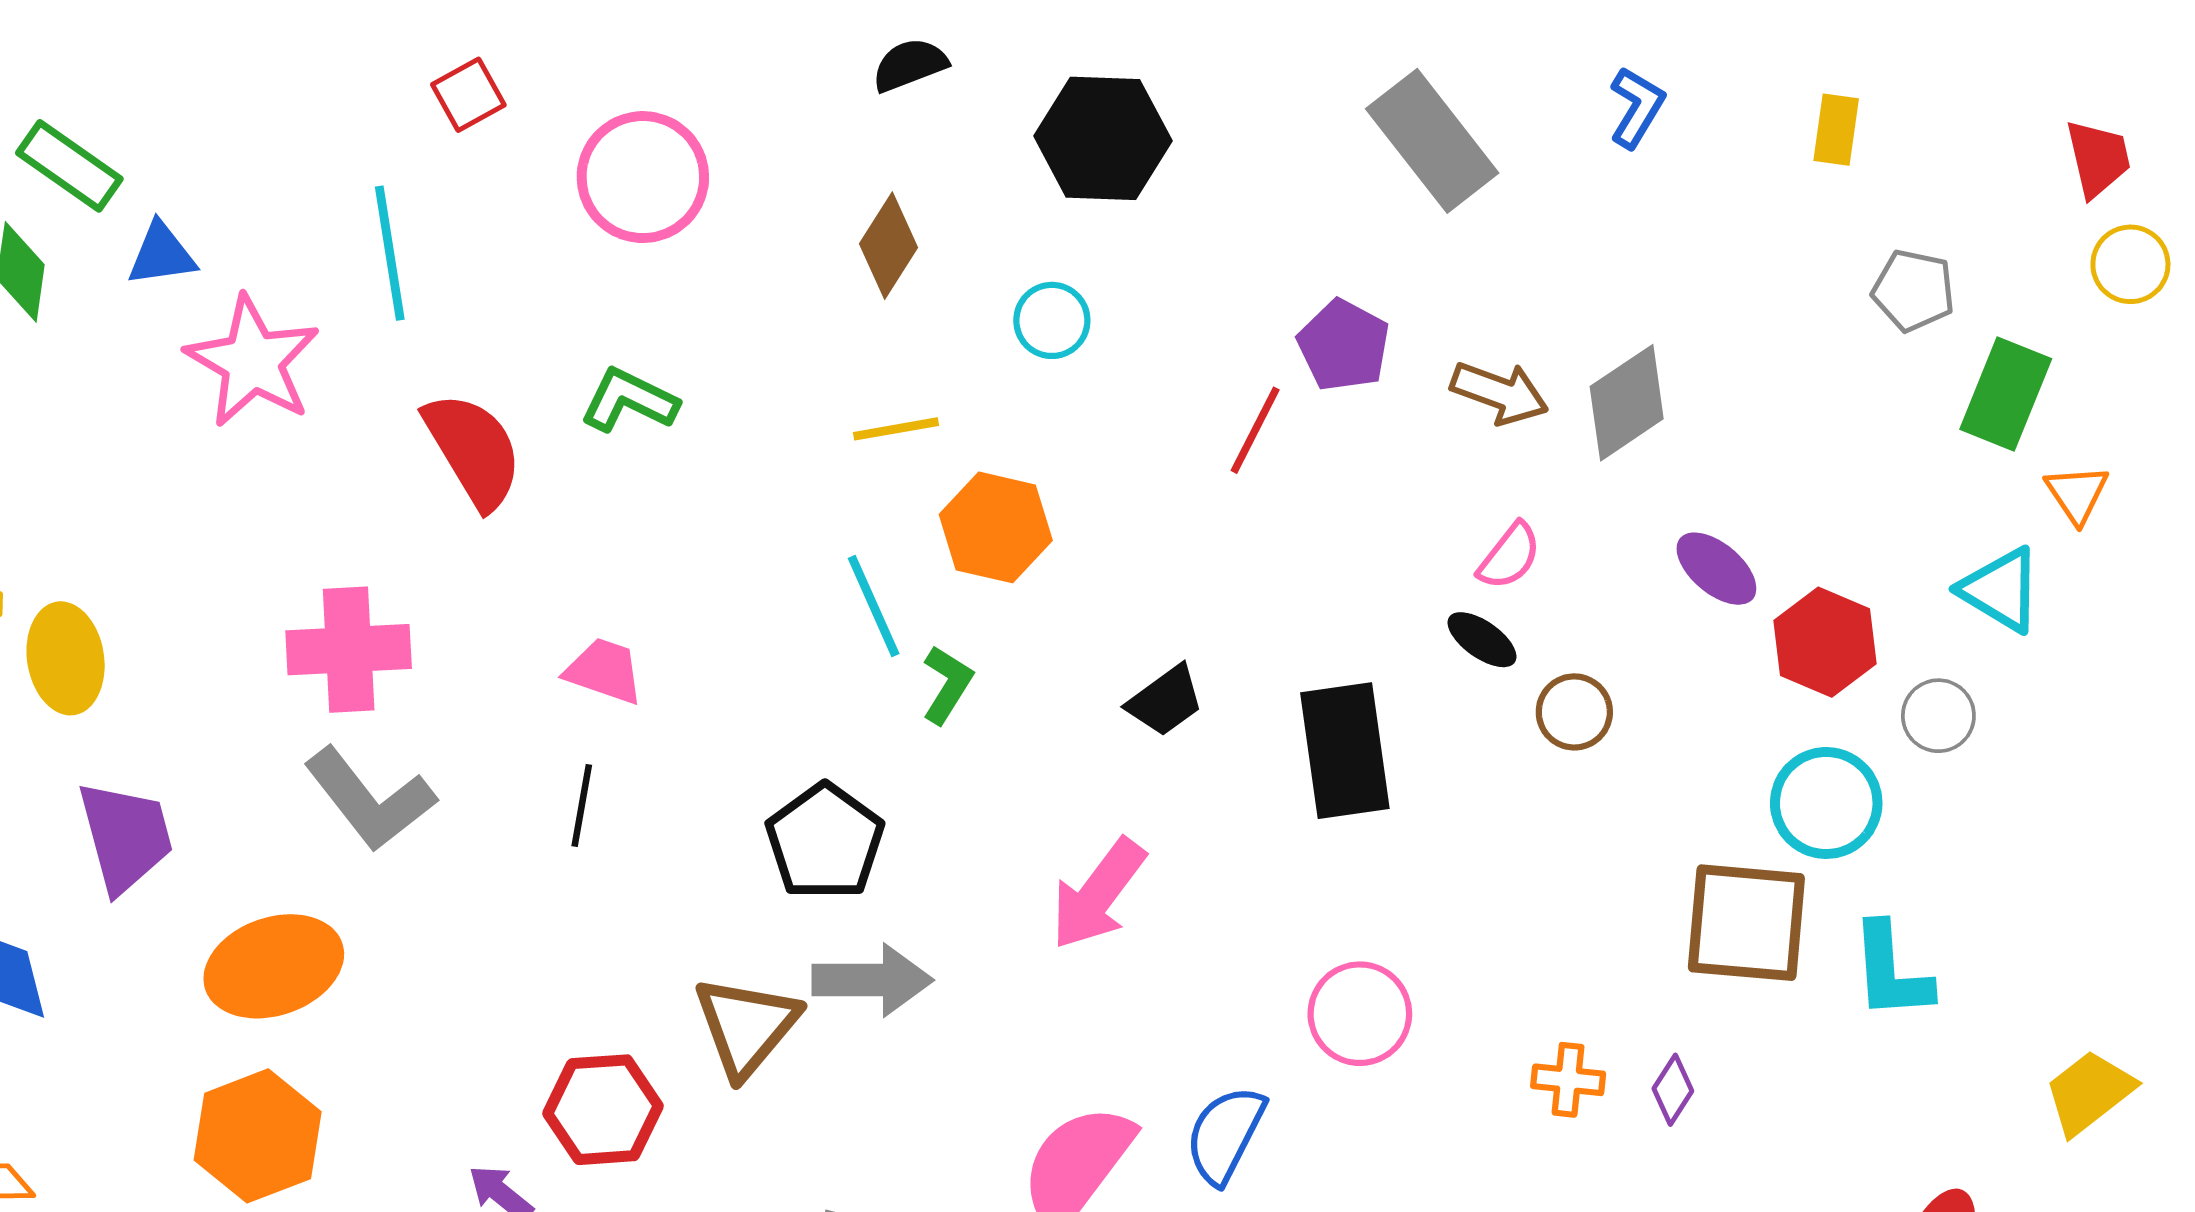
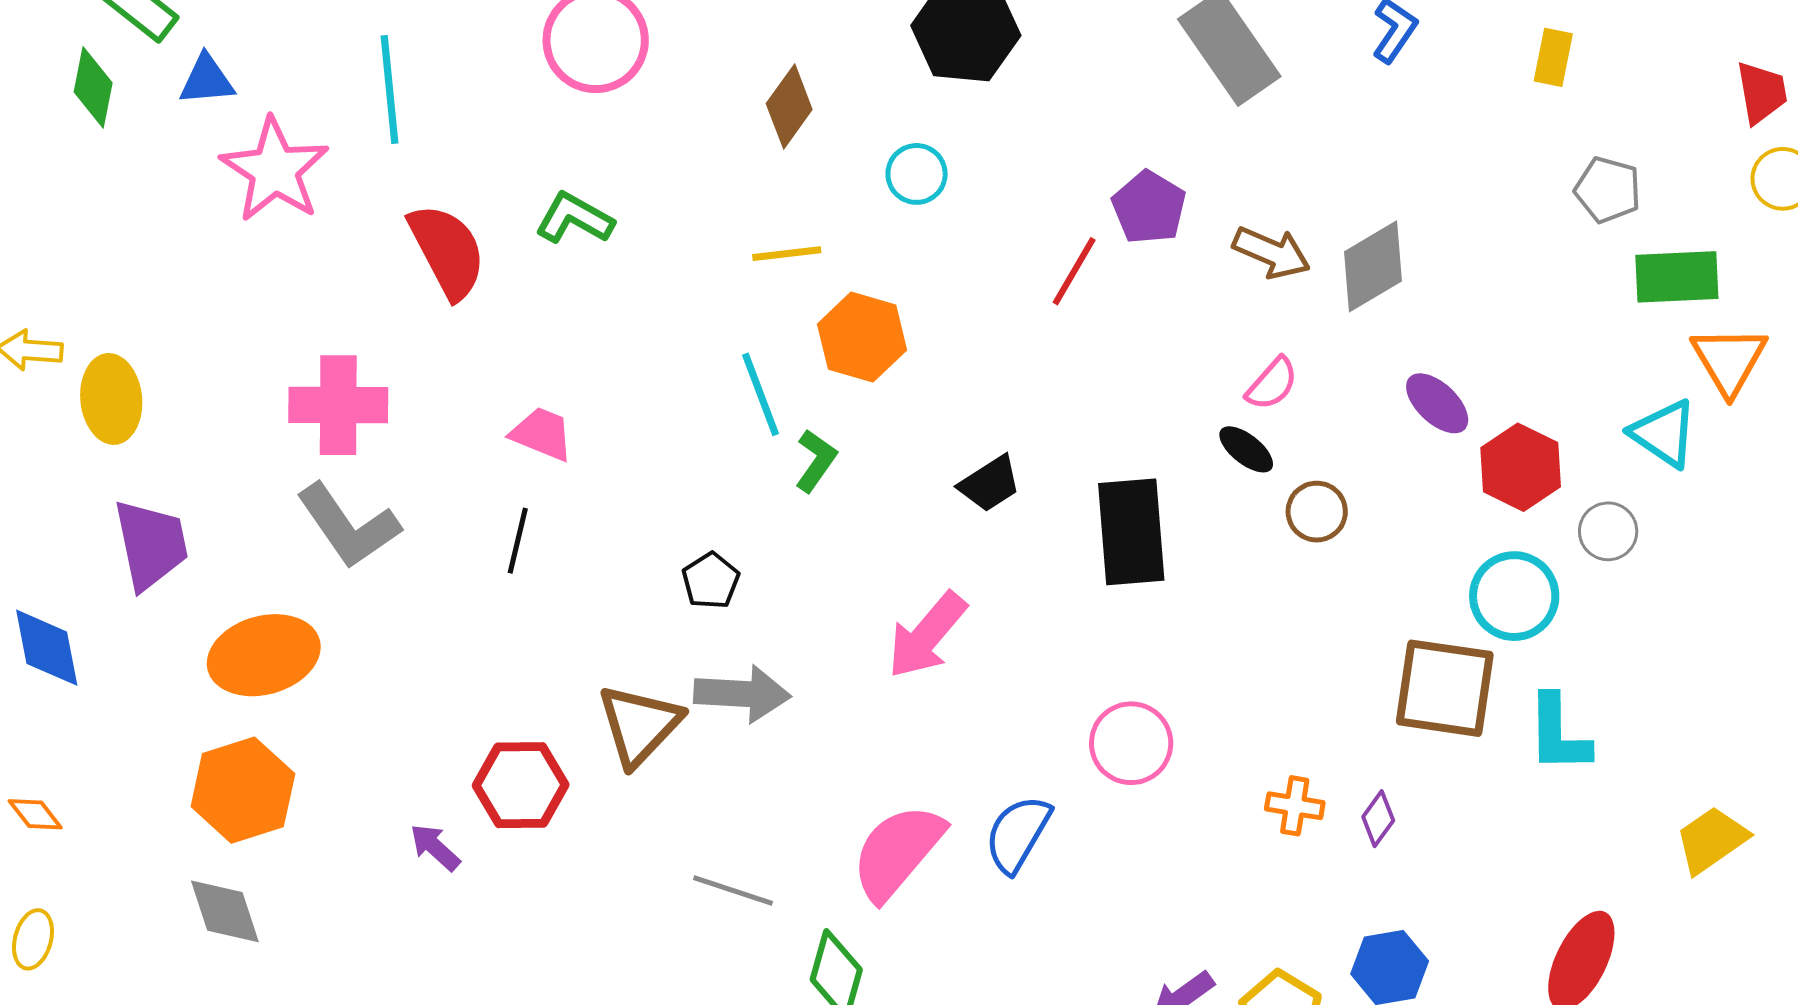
green rectangle: (2006, 394) -> (1677, 277), turned 62
orange triangle: (2077, 494) -> (1729, 360), size x1.5
black pentagon: (825, 842) -> (711, 581), size x0.6

